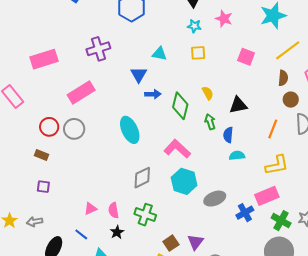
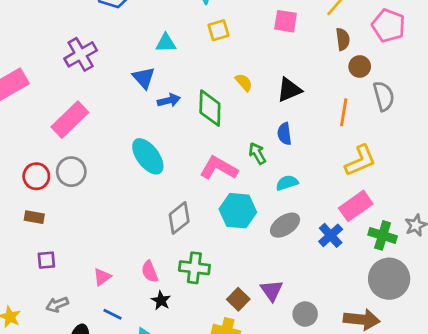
green arrow: (210, 122) -> (257, 153), moved
cyan semicircle: (237, 156) -> (287, 183), moved
pink triangle: (90, 209) -> (102, 277), moved
gray arrow: (35, 222) -> (57, 305), moved

